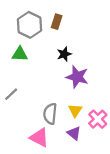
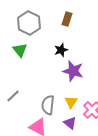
brown rectangle: (57, 22) -> (67, 19), moved
green triangle: (20, 54) -> (20, 50), turned 49
gray line: (11, 94) -> (13, 96), moved

